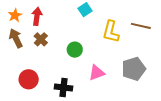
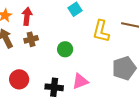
brown cross: (41, 39) -> (31, 39), turned 32
pink triangle: (97, 73) -> (80, 81), moved

